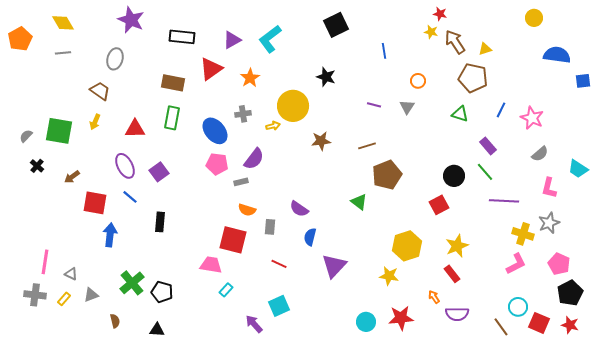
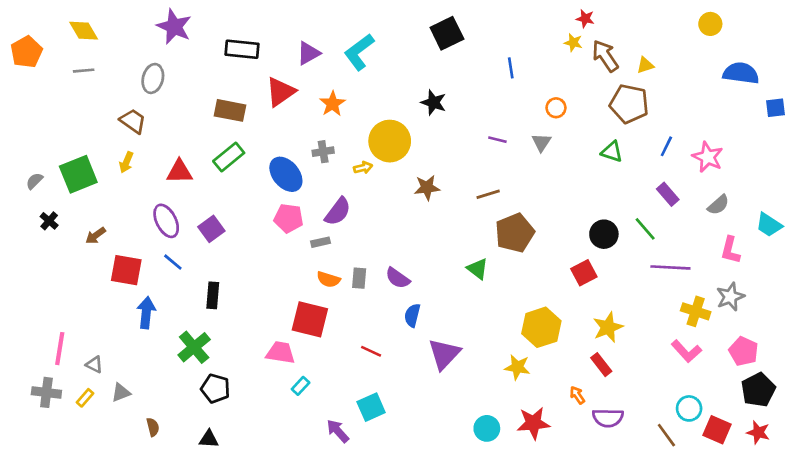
green rectangle: (172, 118) -> (229, 157), turned 40
green square: (59, 131) -> (78, 174), turned -32
purple rectangle: (488, 146) -> (668, 194), moved
gray rectangle: (270, 227) -> (359, 278), moved
pink L-shape: (516, 264) -> (686, 351), turned 75
green cross: (132, 283) -> (194, 347), moved

